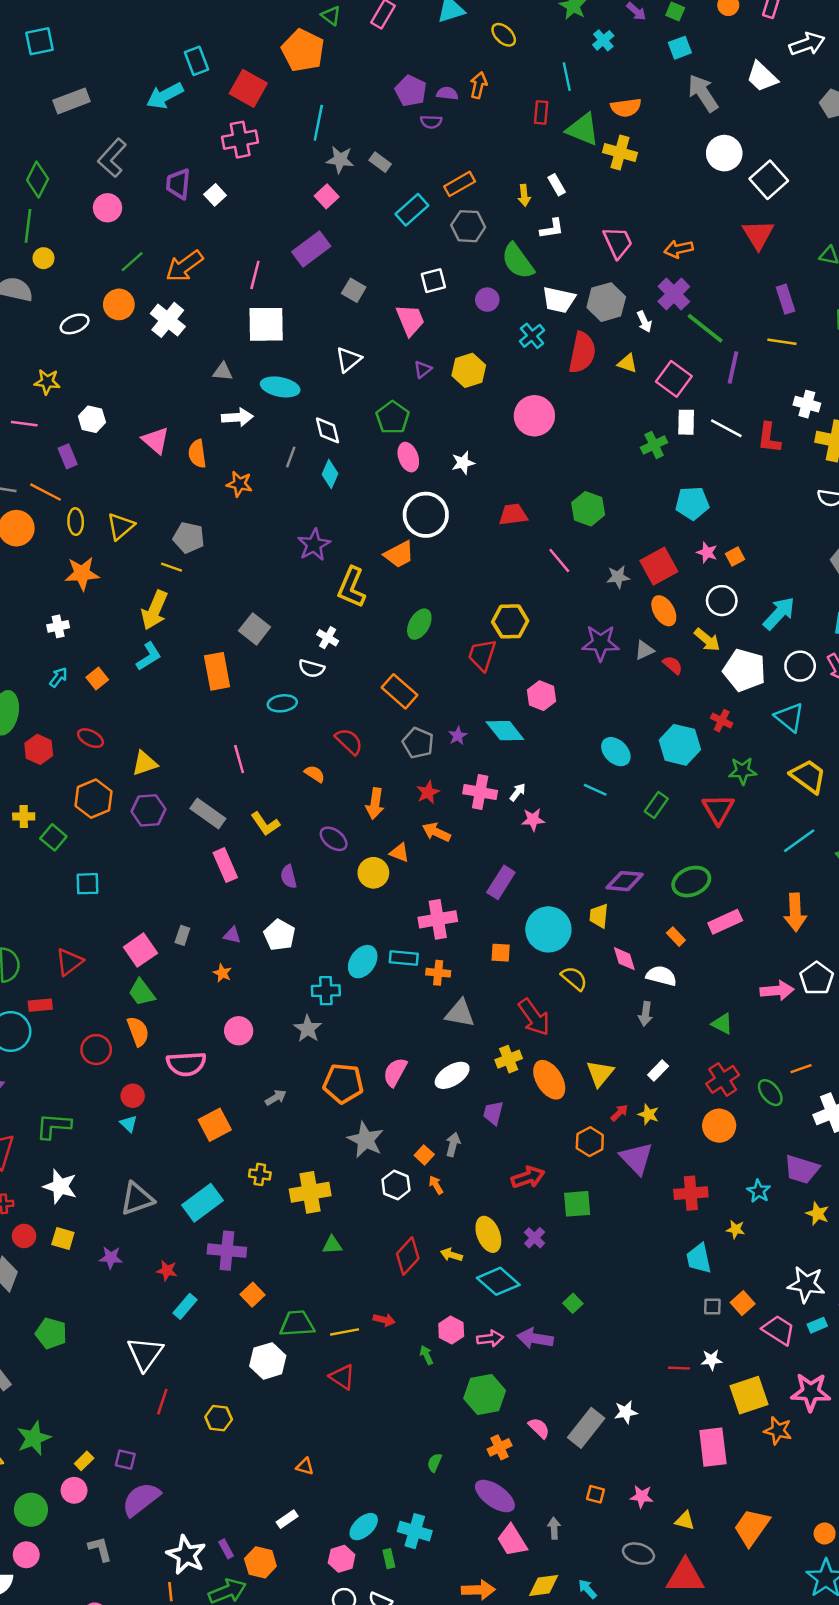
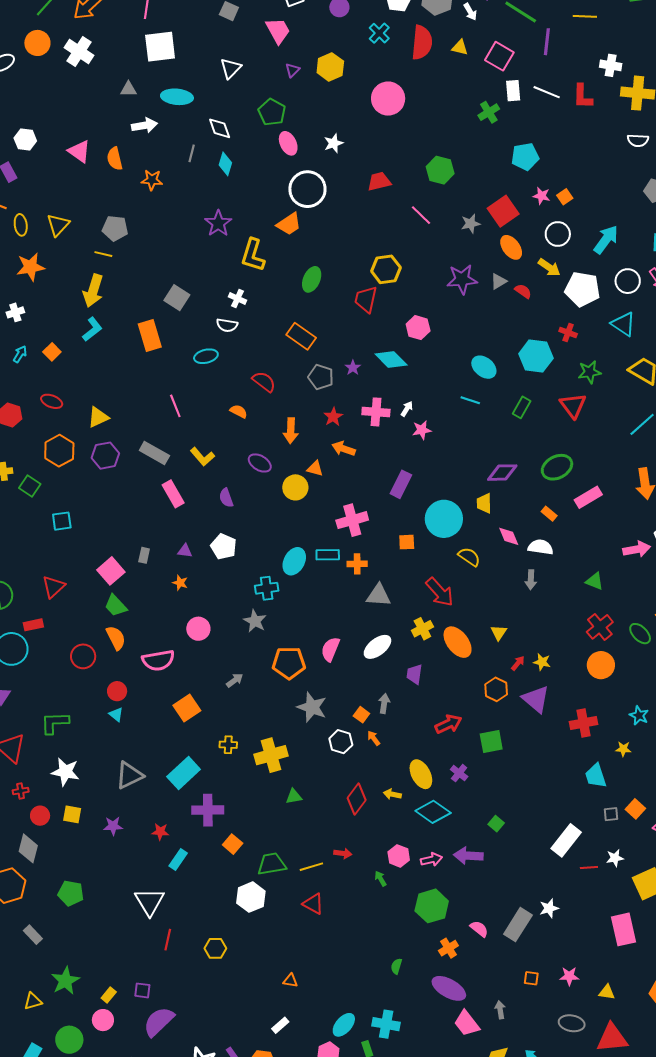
white rectangle: (658, 1070) -> (566, 840), moved, size x1.8
yellow triangle: (600, 1073) -> (499, 633), size x0.7

